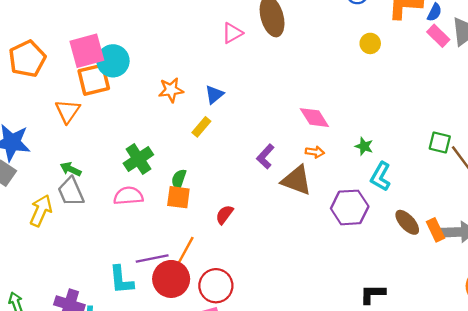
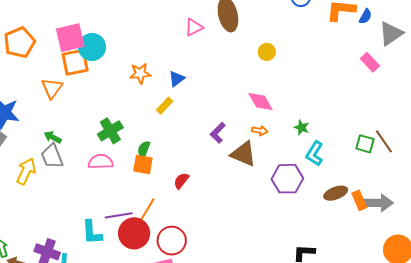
pink rectangle: (438, 36) -> (370, 62), moved
yellow circle: (370, 43) -> (267, 52), moved
green square: (440, 143) -> (365, 144), moved
brown ellipse: (407, 222) -> (336, 193), turned -70

